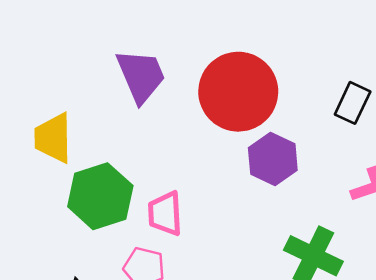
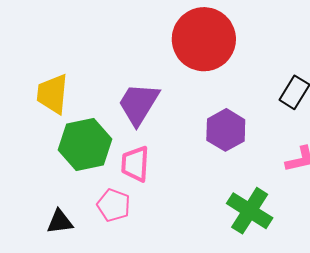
purple trapezoid: (141, 76) -> (139, 104), moved, turned -132
red circle: (238, 92) -> (204, 39), moved

